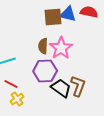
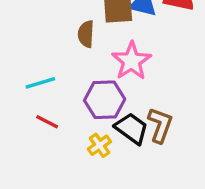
brown semicircle: (43, 46) -> (86, 34), moved
yellow cross: (17, 99) -> (99, 145), moved

